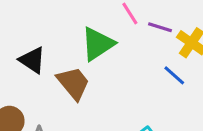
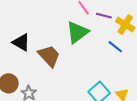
green triangle: (98, 44) -> (77, 32), moved

